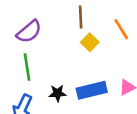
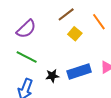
brown line: (81, 17) -> (66, 14), turned 60
green line: (27, 67) -> (27, 57), turned -50

